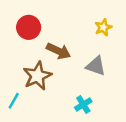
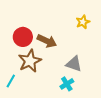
red circle: (29, 27) -> (23, 37), moved
gray triangle: (96, 66) -> (74, 64), moved

